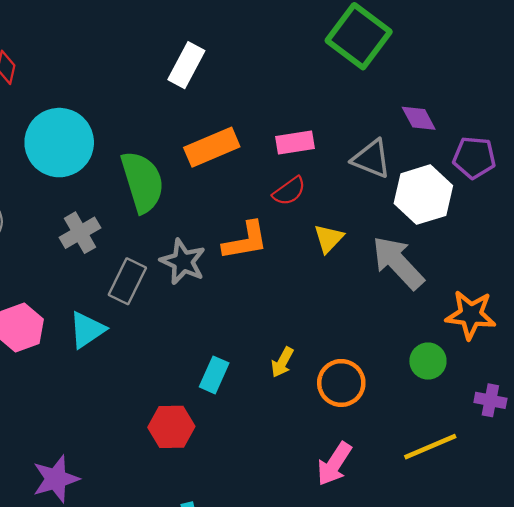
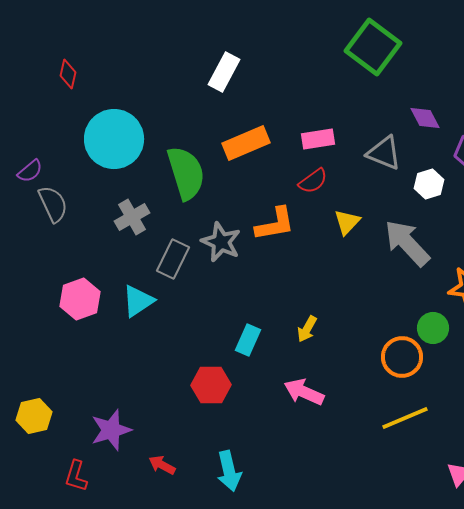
white hexagon: (423, 195) -> (429, 184), size x0.6
orange circle: (341, 383) -> (402, 357), moved
yellow line: (430, 447) -> (405, 418), moved
pink arrow: (334, 464) -> (304, 392), moved, turned 81

